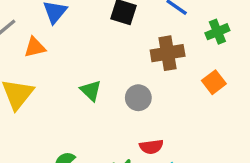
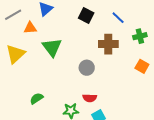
orange square: (214, 82) -> (142, 66), moved, turned -32
green triangle: (91, 91) -> (52, 47), moved, size x1.5

